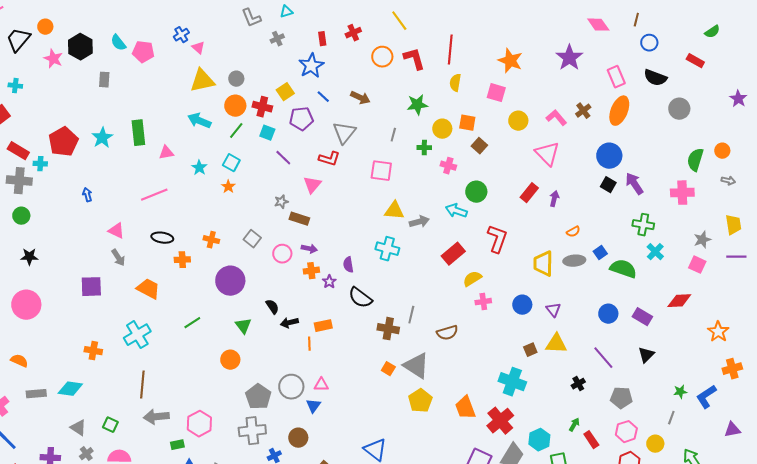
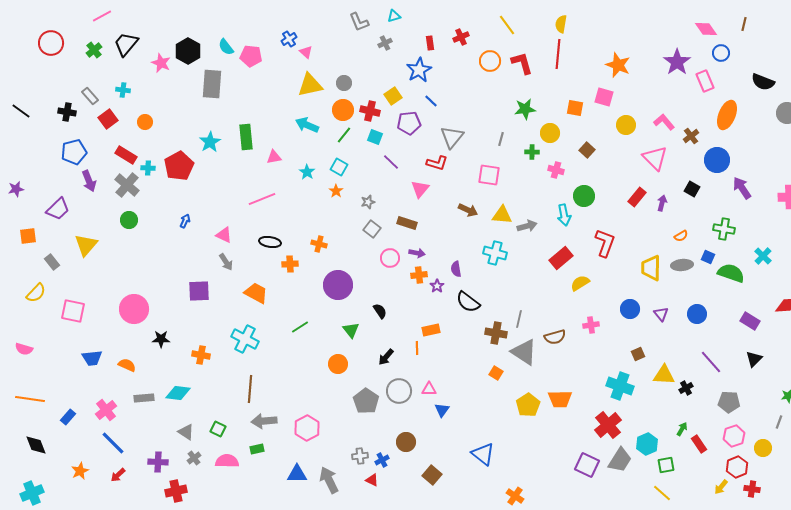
orange circle: (45, 27) -> (145, 122), moved
blue circle: (649, 43) -> (721, 53), moved
pink rectangle: (616, 77) -> (705, 81), moved
gray rectangle: (104, 80) -> (212, 84), size x1.8
yellow semicircle: (455, 83) -> (561, 24), moved
brown arrow: (360, 98) -> (468, 210), moved
brown cross: (583, 111) -> (691, 136), moved
orange square: (467, 123) -> (575, 108), moved
red pentagon: (63, 142) -> (179, 166), moved
gray cross: (19, 181) -> (127, 185), turned 35
black square: (608, 185) -> (692, 189), moved
blue arrow: (87, 195) -> (185, 221), moved, turned 40
gray star: (281, 202) -> (368, 202), moved
cyan arrow: (456, 211) -> (564, 215), turned -120
green cross: (643, 225) -> (724, 229), moved
gray square: (252, 239) -> (372, 229), moved
blue square: (600, 253) -> (708, 257), turned -32
black star: (29, 257) -> (161, 339), moved
pink cross: (483, 302) -> (591, 325), moved
blue circle: (608, 314) -> (697, 314), moved
black arrow: (289, 323) -> (386, 357), moved, turned -36
cyan cross: (137, 335) -> (245, 339), turned -32
yellow triangle: (556, 344) -> (664, 375), moved
gray triangle: (416, 366) -> (524, 352), moved
blue triangle: (313, 406) -> (442, 410), moved
orange trapezoid: (465, 408) -> (560, 399), moved, turned -70
gray cross: (252, 431) -> (360, 456), moved, size x0.6
green rectangle: (177, 445) -> (257, 449), moved

